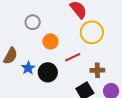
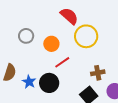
orange circle: (50, 41) -> (51, 44), moved
red line: (73, 57) -> (62, 62), moved

